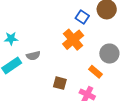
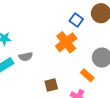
brown square: (60, 83) -> (51, 85), turned -32

